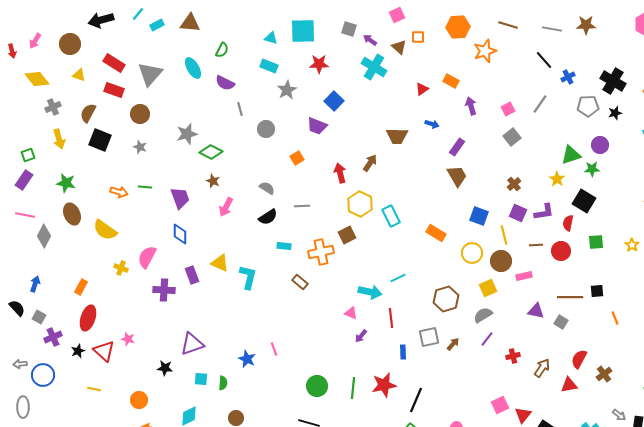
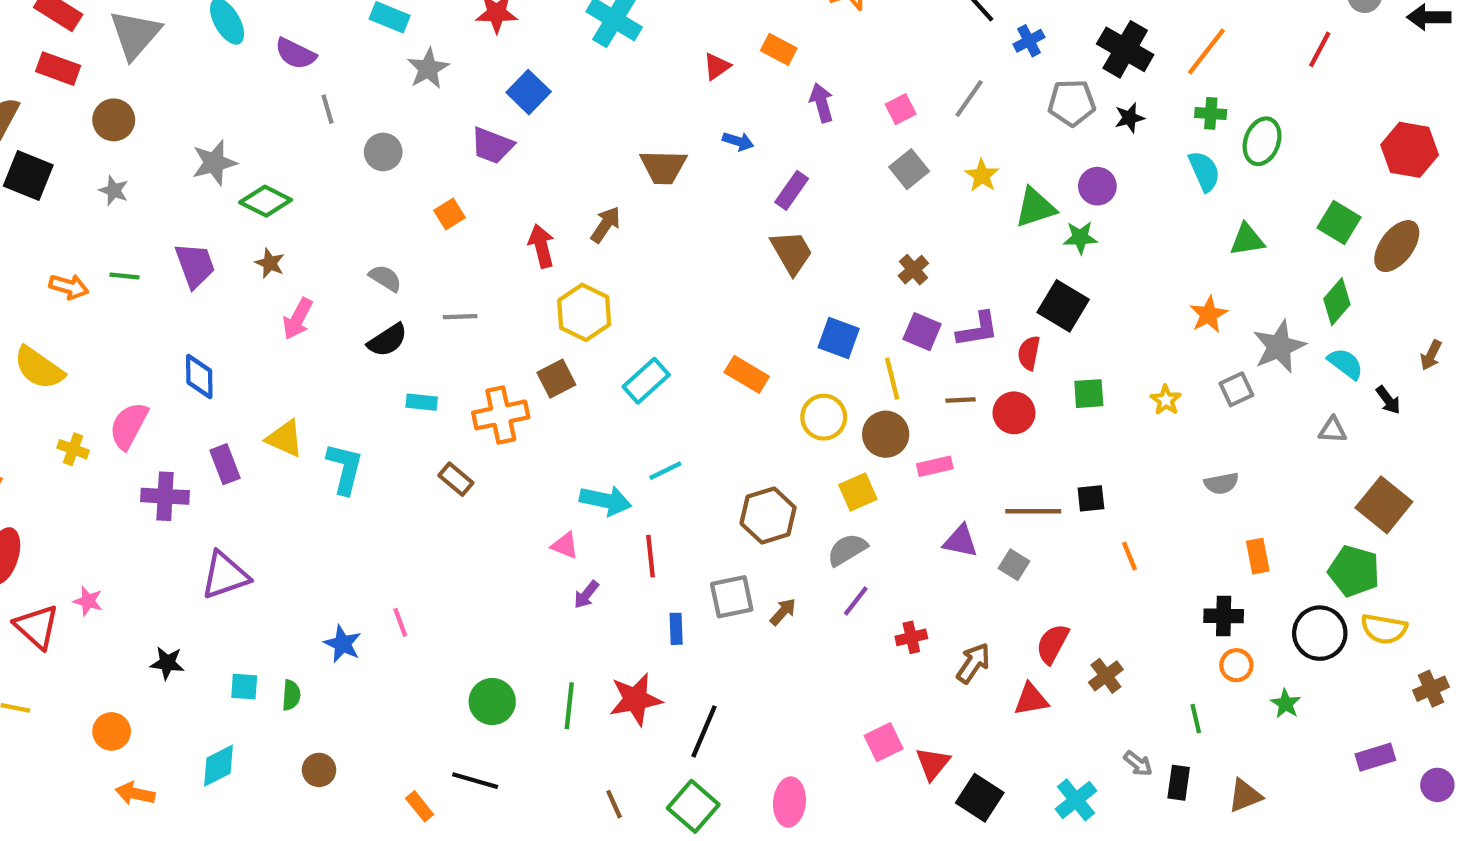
yellow star: (557, 179) -> (982, 175), moved
purple trapezoid: (180, 198) -> (195, 265), moved
cyan rectangle: (391, 216) -> (646, 381), moved, turned 75
purple triangle: (192, 344) -> (225, 575), moved

